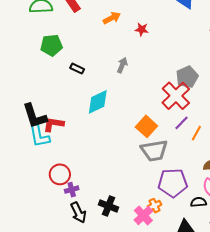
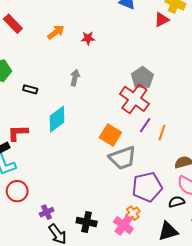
red L-shape: (53, 124) -> (18, 133), moved
red circle: (60, 174) -> (17, 191), moved

